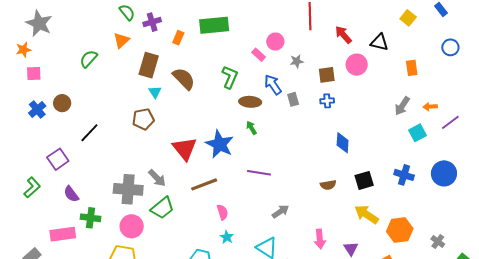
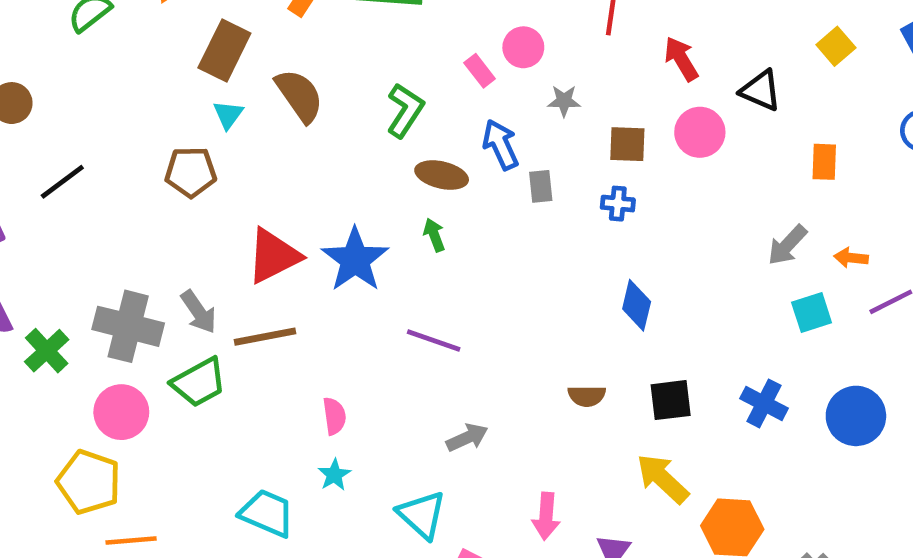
red triangle: (185, 149) -> (273, 256), turned 32
brown line: (204, 184) -> (265, 337), moved
green cross: (91, 218) -> (47, 351), moved, turned 30

